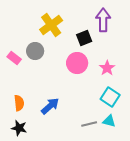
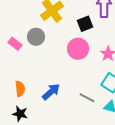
gray line: (89, 124) -> (87, 98), moved, turned 42

